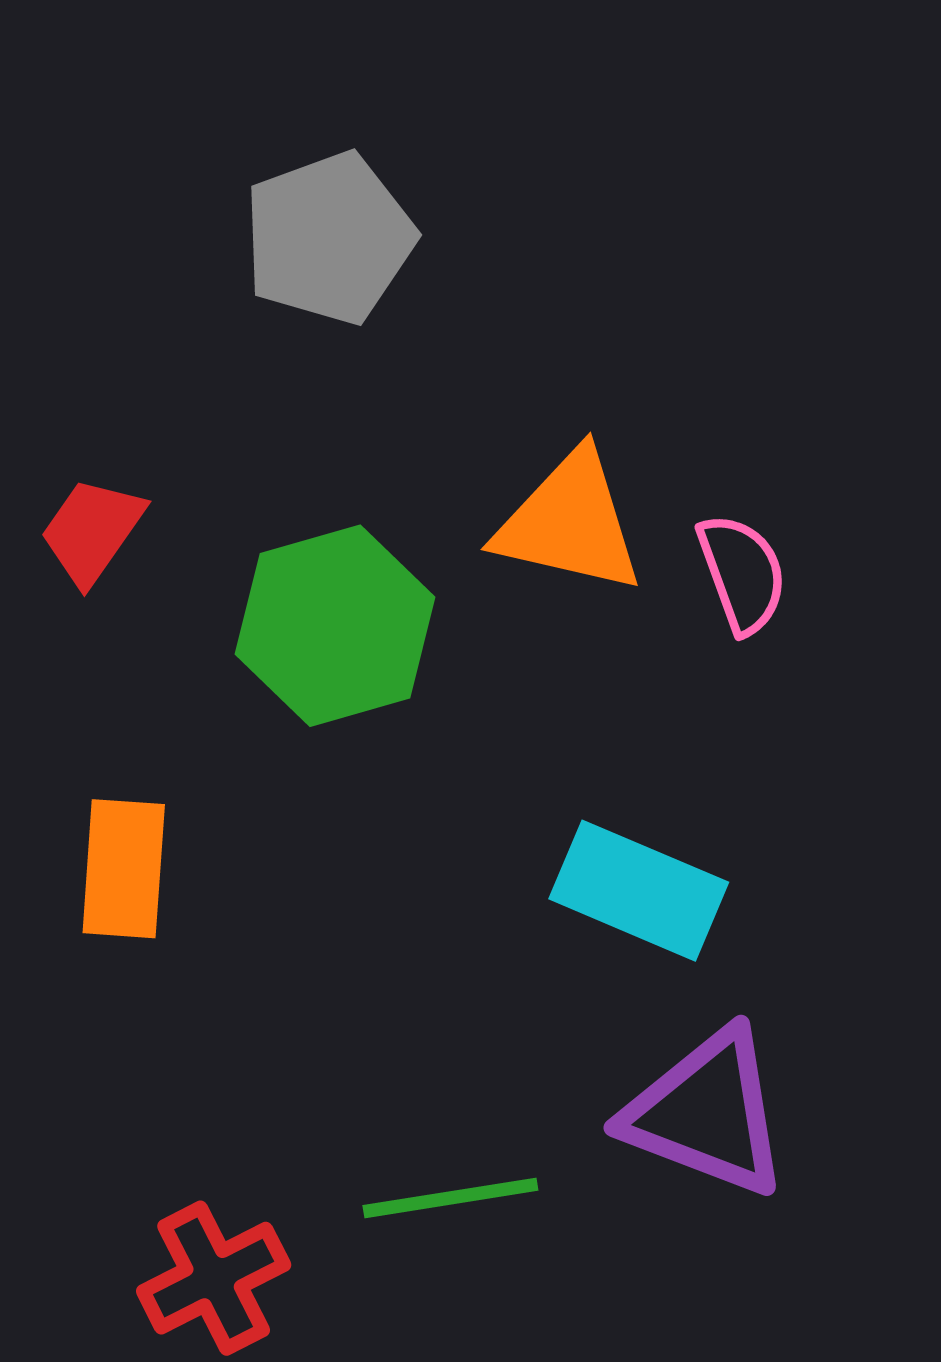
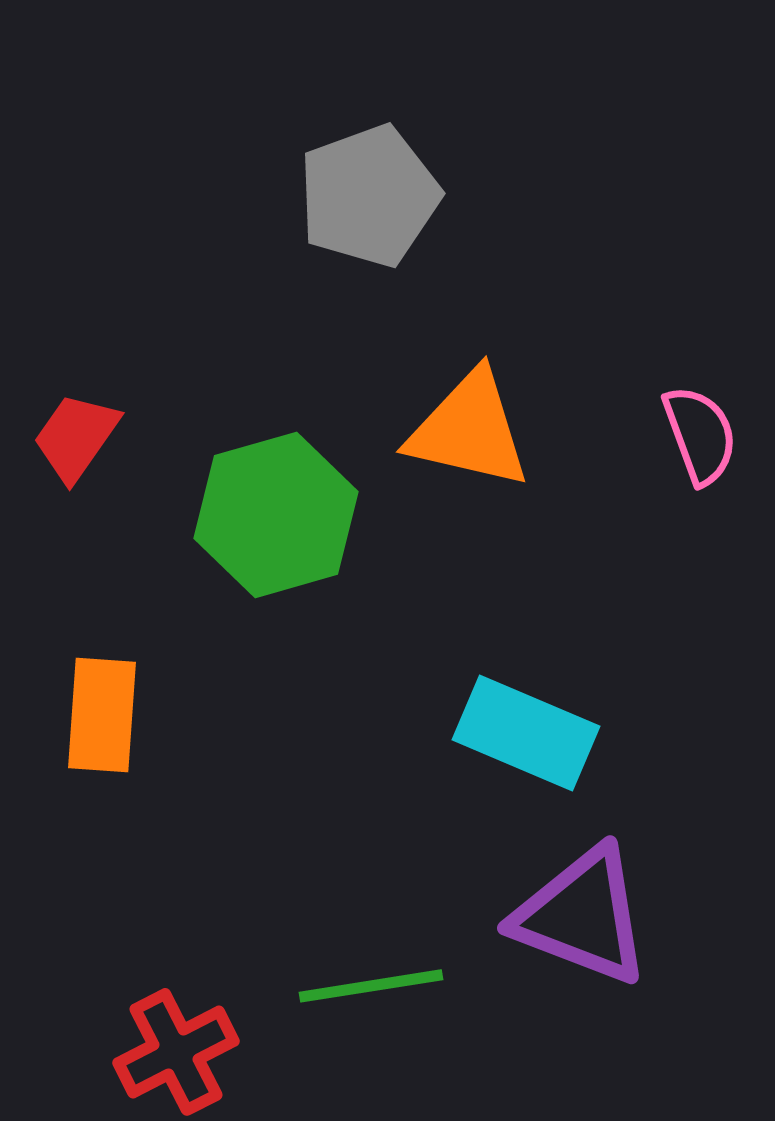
gray pentagon: (329, 238) -> (369, 196), moved
pink semicircle: (742, 573) -> (700, 435), moved

